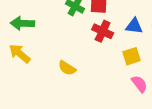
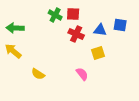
yellow semicircle: (67, 68) -> (38, 74), moved
pink semicircle: (139, 84) -> (82, 74), moved

